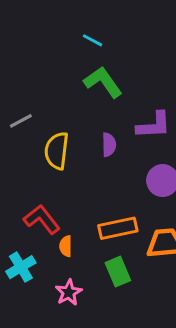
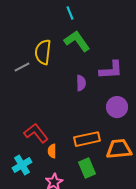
cyan line: (93, 40) -> (70, 13), turned 40
yellow semicircle: (57, 151) -> (43, 52), moved

